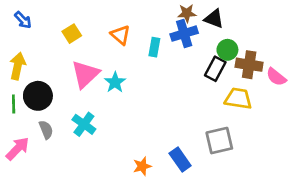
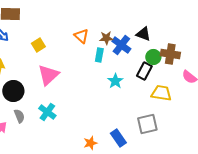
brown star: (187, 13) -> (106, 38), moved
blue cross: (184, 34) -> (121, 45), turned -36
orange triangle: (120, 35) -> (81, 36), moved
brown cross: (249, 65) -> (170, 54), moved
cyan star: (115, 82) -> (115, 81), moved

